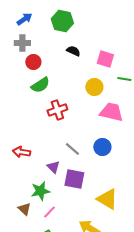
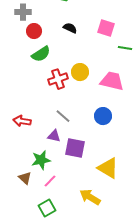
black semicircle: (73, 51) -> (70, 28), moved
yellow circle: (94, 87) -> (80, 72), moved
gray line: (72, 149) -> (63, 116), moved
purple triangle: (53, 167) -> (54, 136), turned -32

